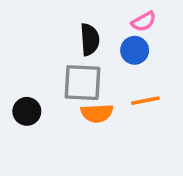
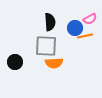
pink semicircle: (144, 22) -> (90, 19), moved
orange line: (145, 101) -> (85, 36), moved

